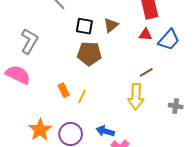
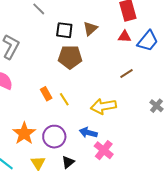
yellow line: (82, 96) -> (64, 99), turned -56
yellow arrow: (136, 97) -> (103, 106), moved, turned 80
gray cross: (176, 106) -> (156, 106), turned 32

